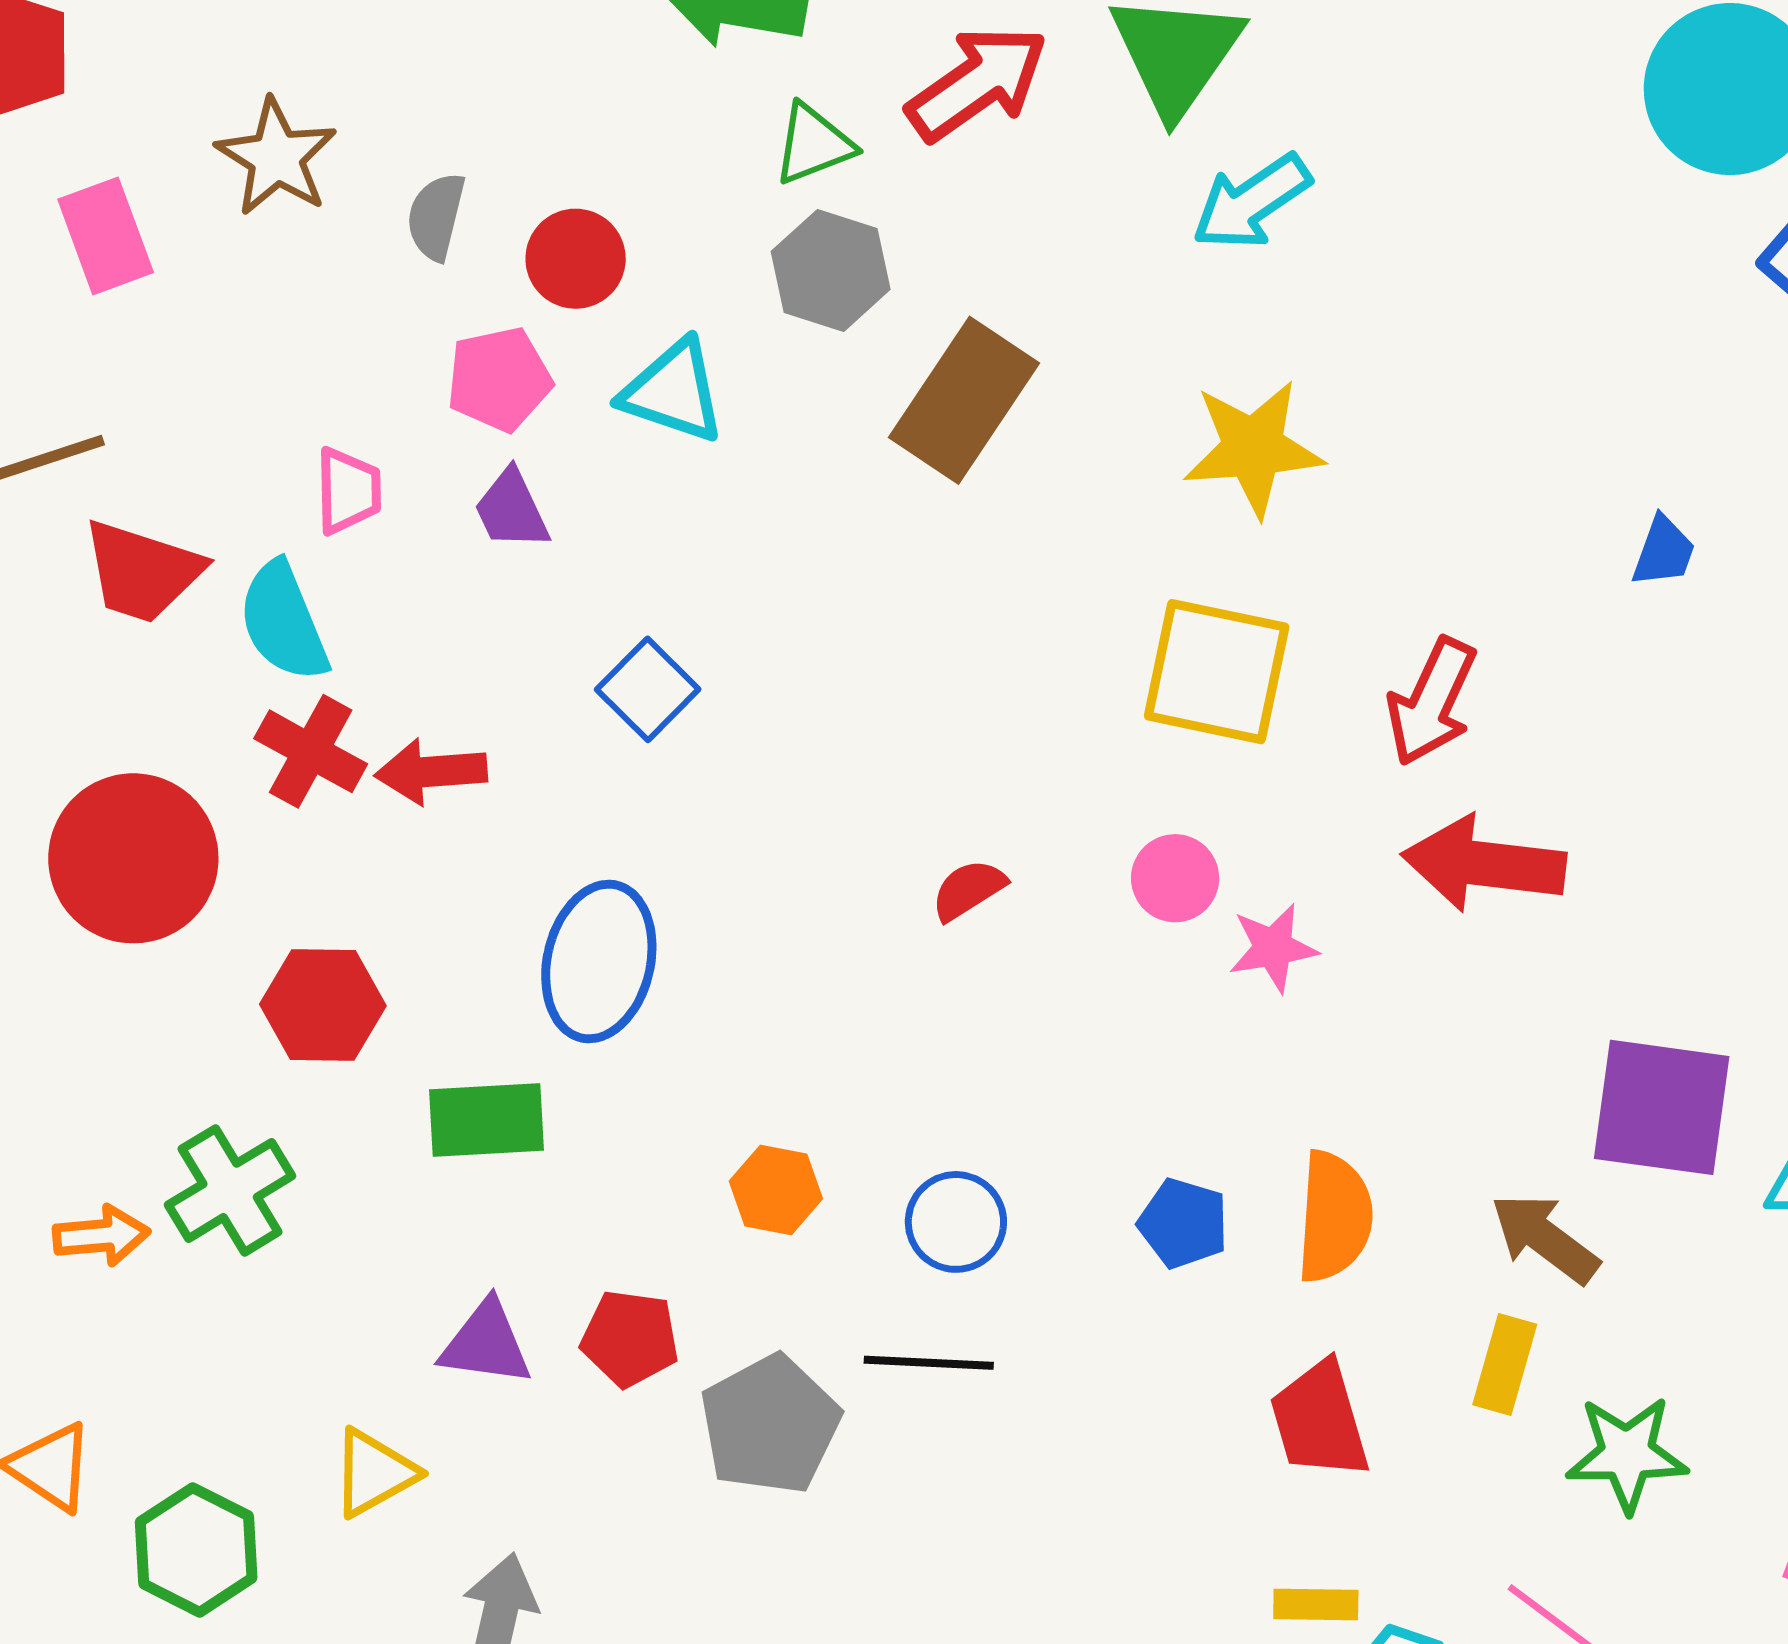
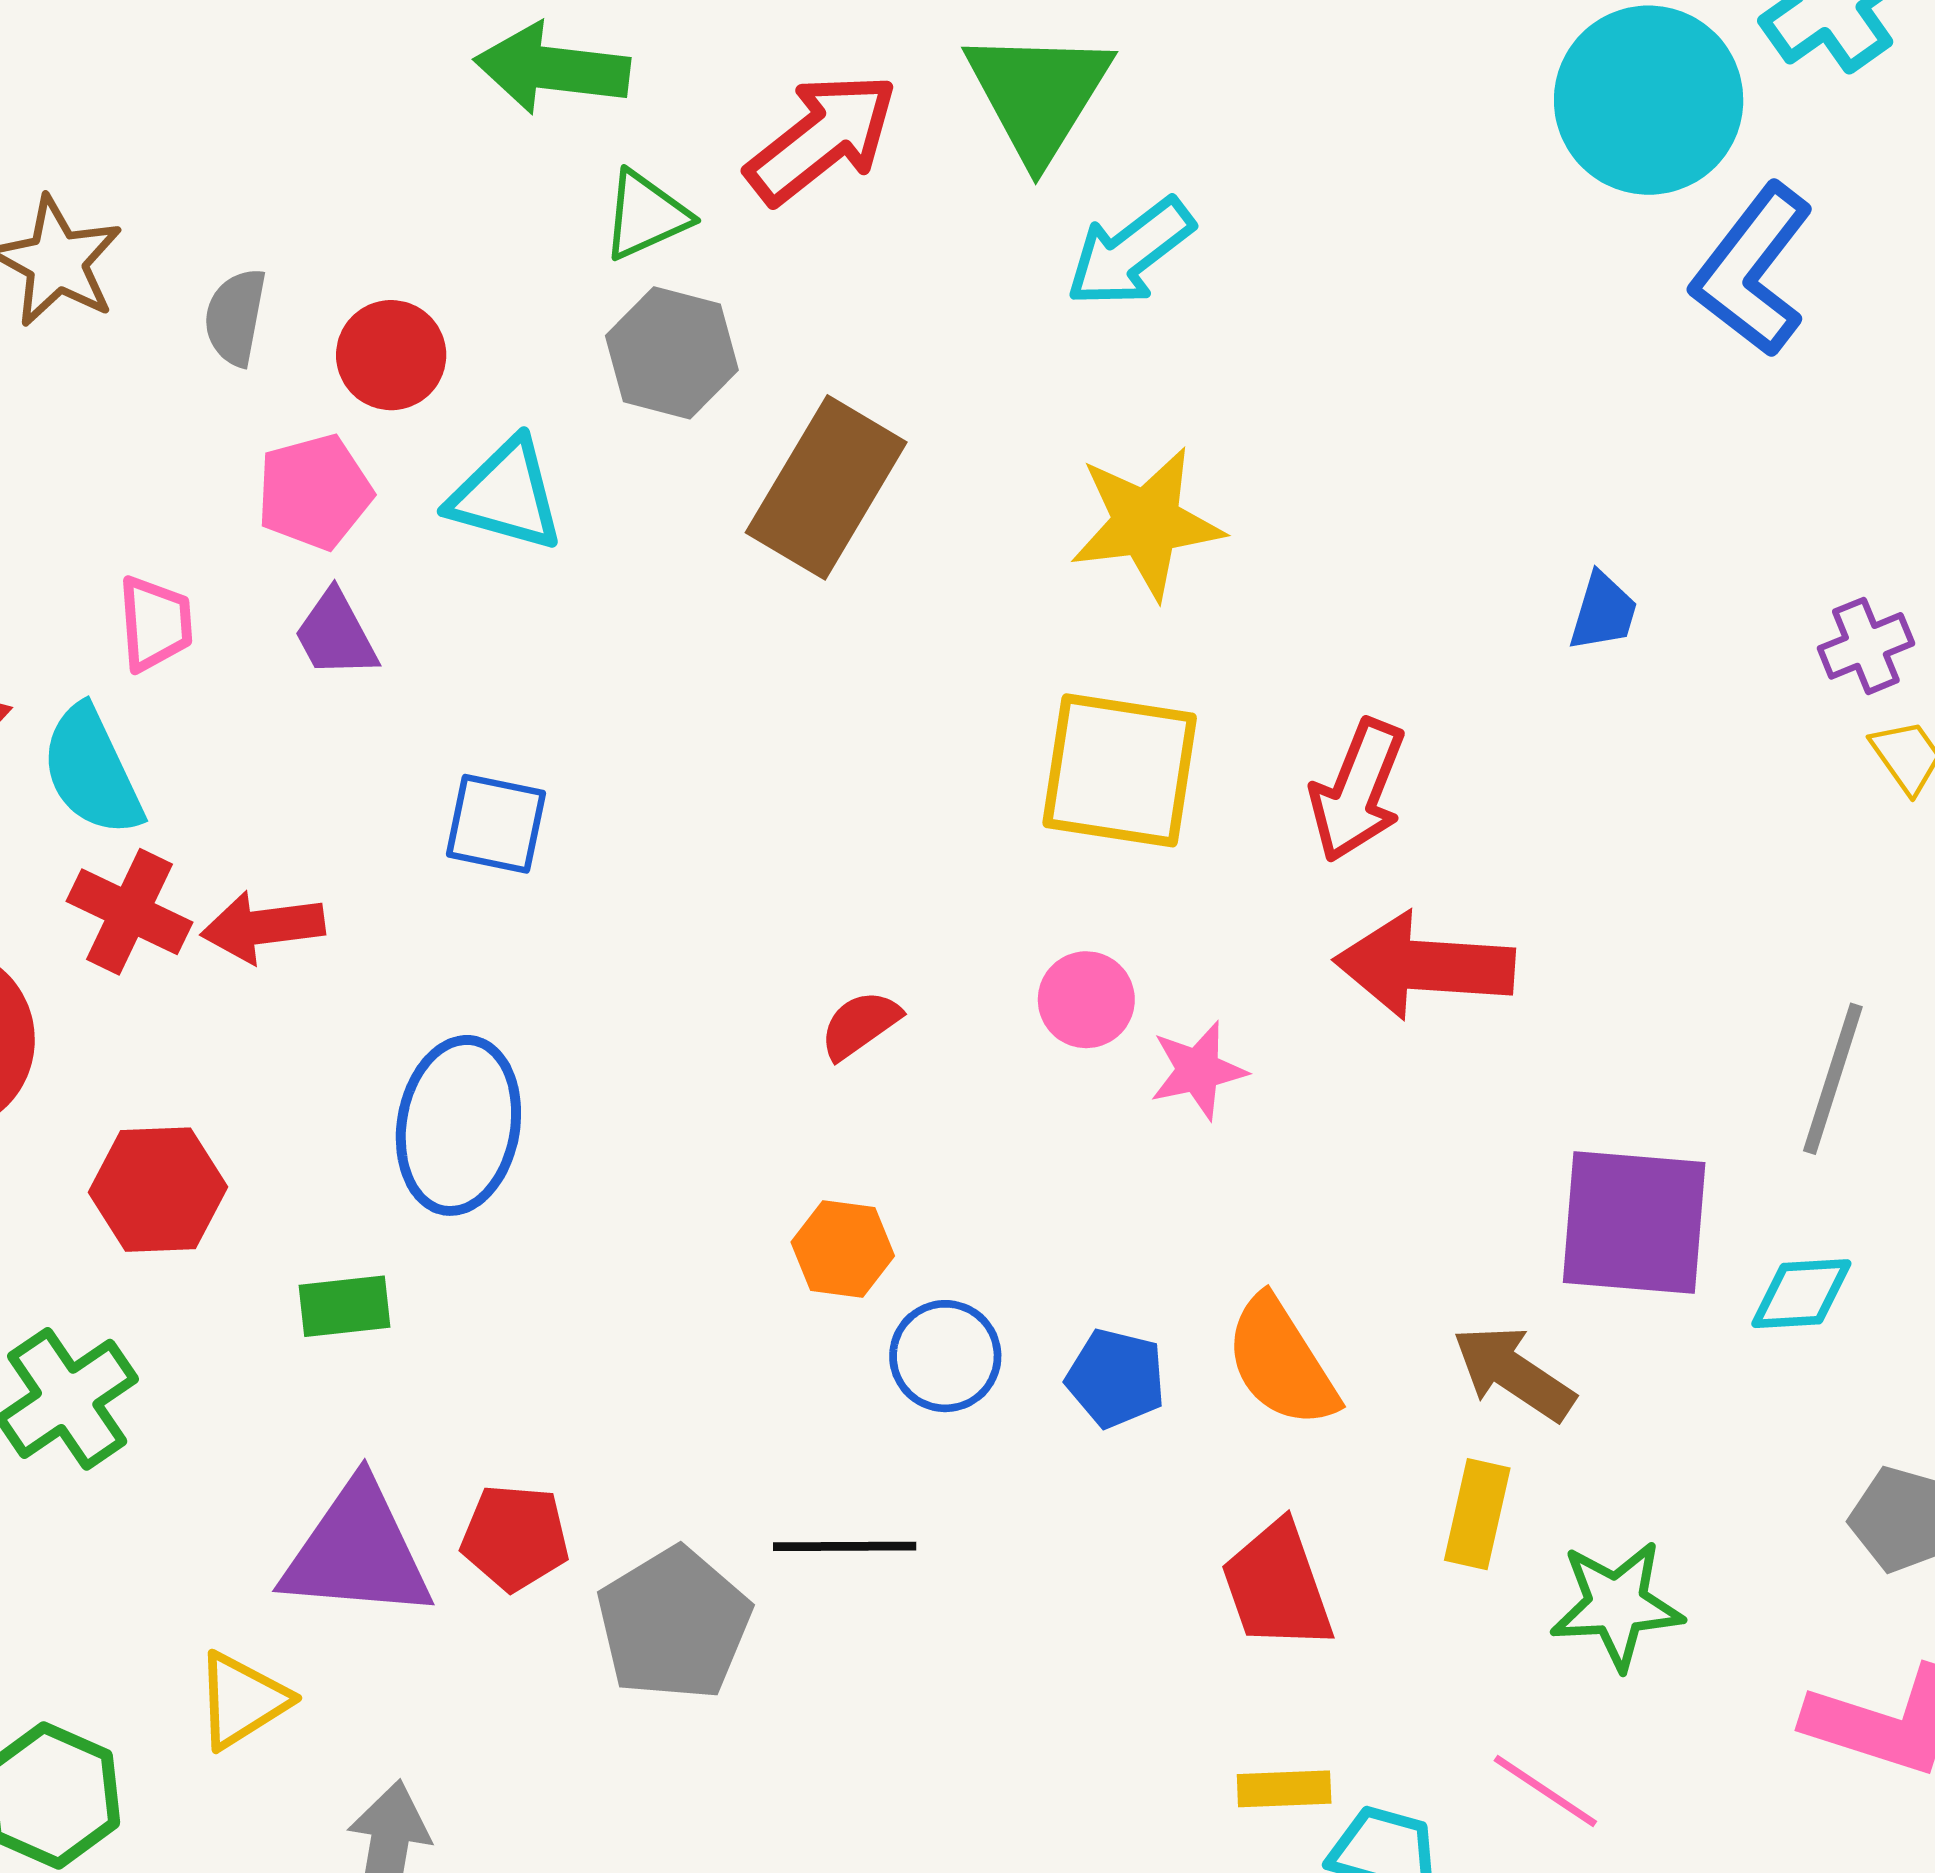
blue square: (648, 689) -> (496, 824), turned -30
green rectangle: (487, 1120) -> (345, 1306), size x0.7
orange hexagon: (776, 1190) -> (843, 1249), moved
orange semicircle: (1334, 1217) -> (1281, 1362), turned 147
blue circle: (956, 1222) -> (945, 1356), moved
purple triangle: (486, 1343) -> (357, 1552), size x1.5

